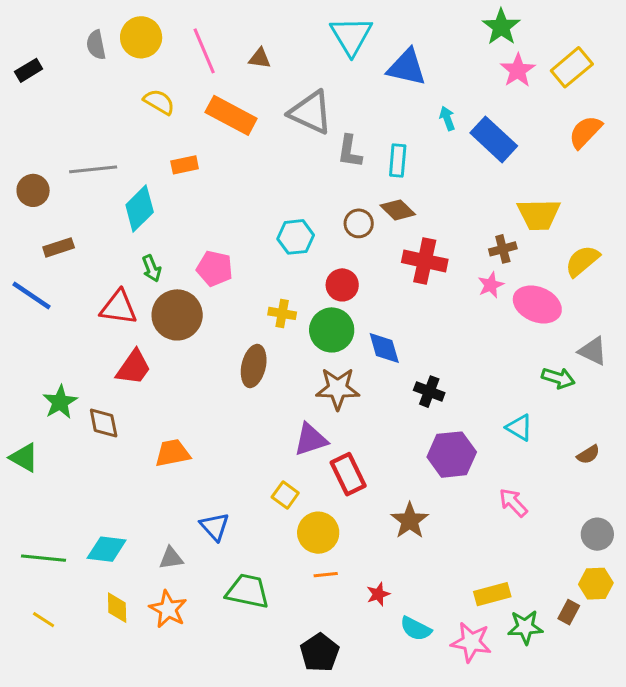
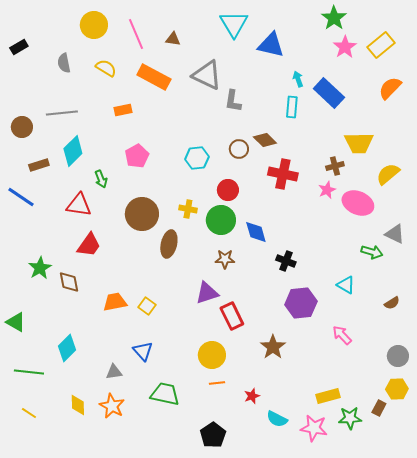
gray semicircle: (96, 45) -> (64, 63), moved
cyan rectangle: (398, 160) -> (292, 107), moved
cyan diamond: (140, 208) -> (73, 151), moved
pink pentagon: (215, 268) -> (137, 156), moved, turned 30
brown circle: (177, 315) -> (142, 214), moved
brown star: (338, 389) -> (225, 259), size x0.7
green triangle: (24, 458) -> (16, 322), moved
yellow square: (285, 495) -> (147, 306), moved
cyan diamond: (107, 549) -> (67, 348), moved, turned -52

